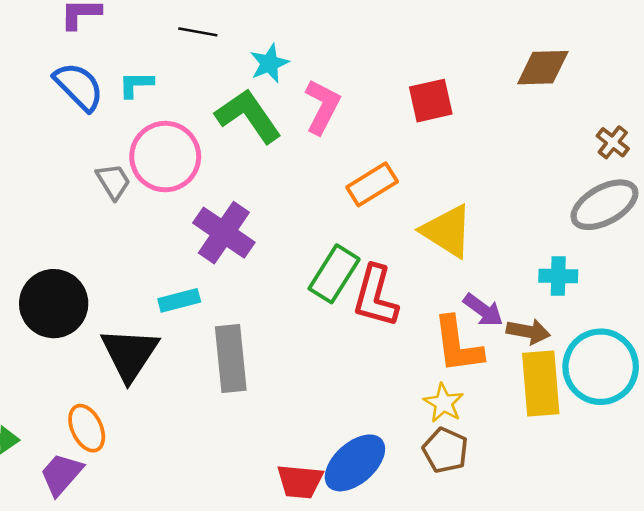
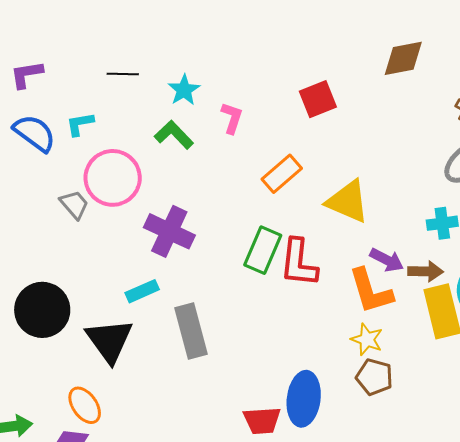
pink L-shape: (322, 107) -> (232, 118), size x0.7
green L-shape: (248, 116) -> (174, 135), size x0.7
blue ellipse: (355, 463) -> (304, 399), turned -32

